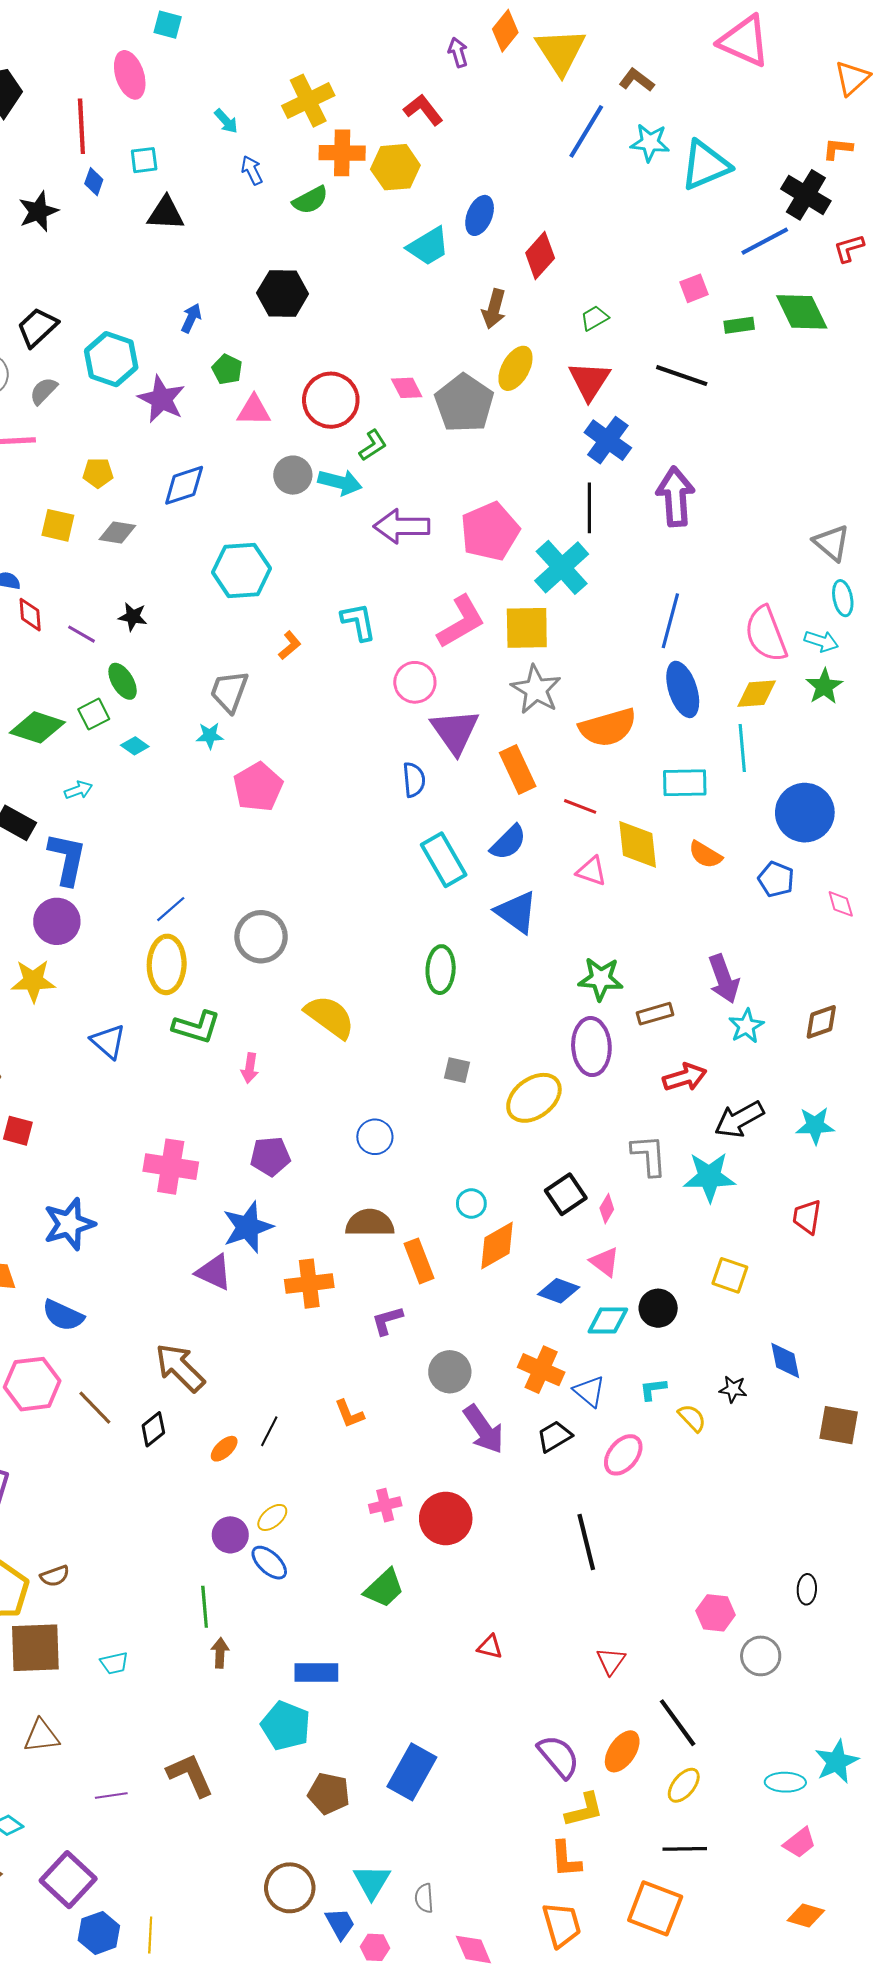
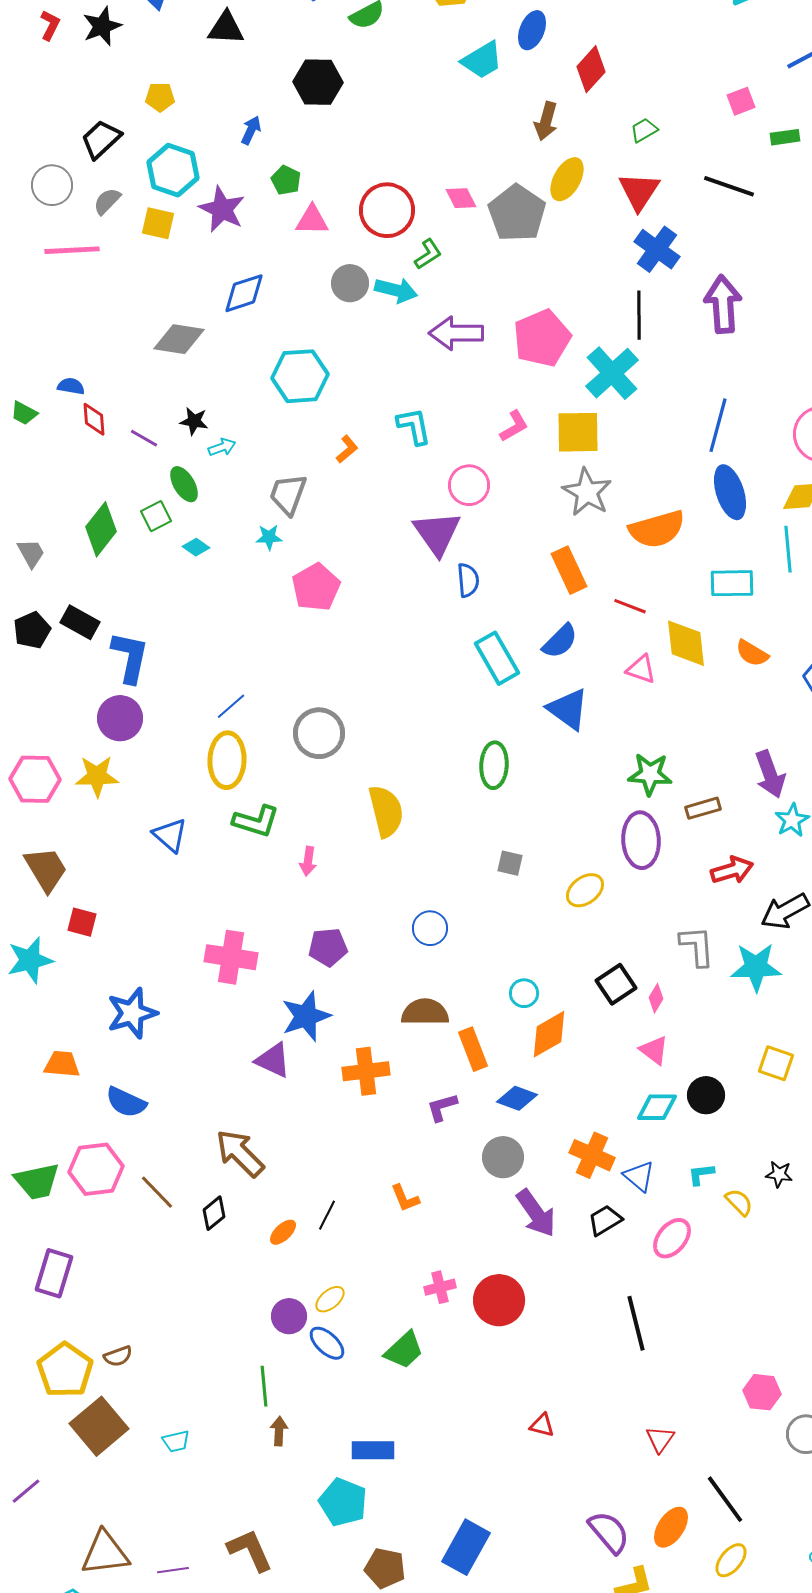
black hexagon: (283, 293) -> (318, 82), moved
yellow pentagon: (98, 473) -> (160, 97), moved
yellow square: (58, 525) -> (158, 223), moved
gray diamond: (117, 532) -> (179, 339), size x1.4
pink L-shape: (461, 622) -> (514, 426), size x0.6
green diamond: (37, 727) -> (101, 529), turned -70
purple triangle: (455, 732) -> (437, 533), moved
cyan arrow: (78, 790) -> (222, 447), moved
yellow semicircle: (330, 1017) -> (386, 811), turned 40
yellow ellipse: (534, 1098) -> (585, 890), size x0.7
blue diamond: (559, 1291) -> (517, 1098), moved
green trapezoid: (384, 1588) -> (404, 1350), moved
brown square: (35, 1648) -> (99, 1426), turned -38
brown triangle: (41, 1736) -> (105, 1553), moved, size x1.4

